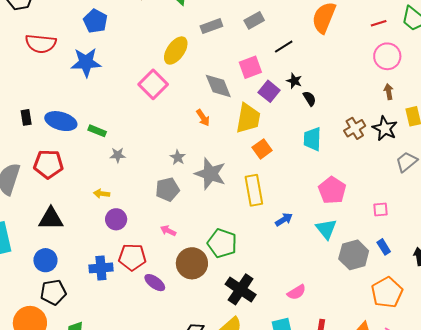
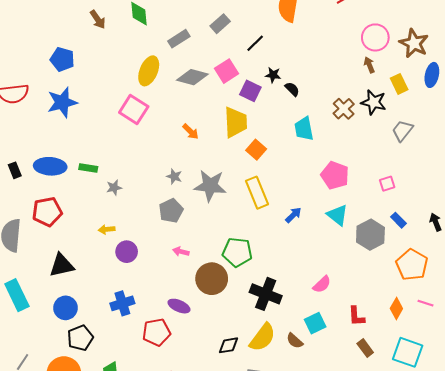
pink circle: (387, 56) -> (375, 37), moved
gray diamond: (218, 86) -> (192, 77), moved, turned -40
red pentagon: (132, 257) -> (156, 332), moved

